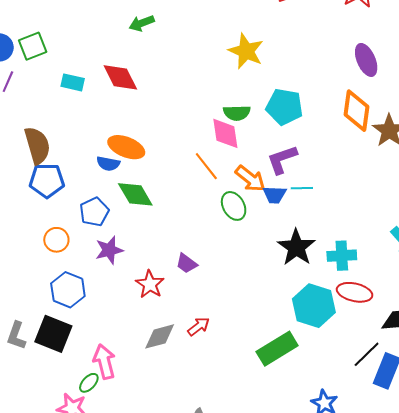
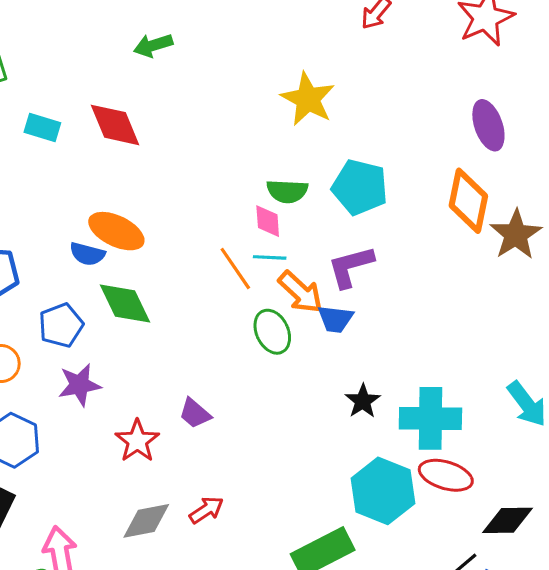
pink diamond: (225, 133) -> (268, 221), size x0.7
cyan line: (302, 188) -> (270, 257), moved
black star: (296, 247) -> (363, 401), size x0.6
cyan cross: (342, 256) -> (430, 418), size x1.4

